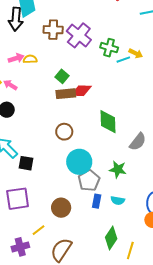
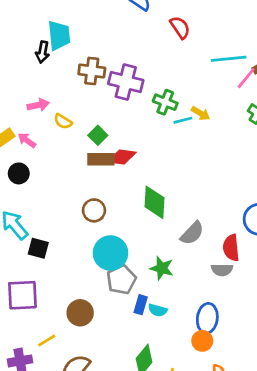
black arrow: (16, 19) -> (43, 52), size x0.7
purple cross: (79, 35) -> (126, 82), turned -30
yellow semicircle: (30, 59) -> (63, 121), moved, turned -152
blue rectangle: (97, 201) -> (141, 305), moved

